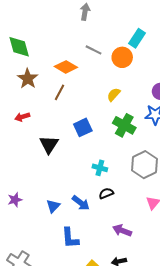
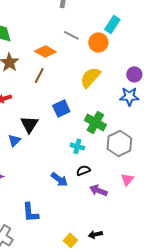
yellow semicircle: (114, 95) -> (90, 77), size x1.6
green cross: (124, 125) -> (95, 122), moved
blue triangle: (53, 206) -> (14, 140), moved
purple arrow: (122, 231) -> (98, 190), moved
blue L-shape: (70, 238) -> (30, 212), moved

